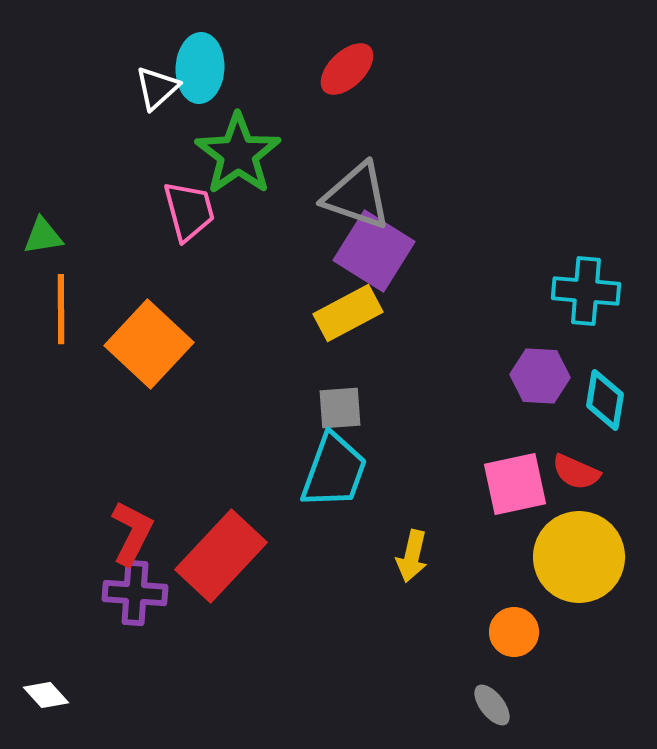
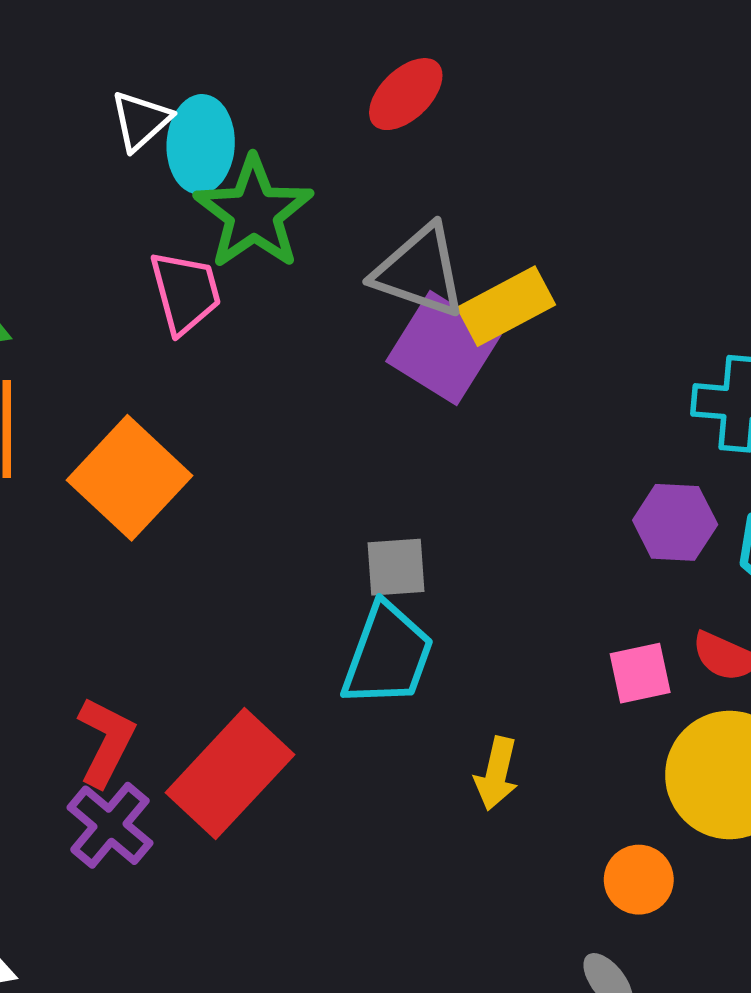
cyan ellipse: (200, 68) -> (201, 144), moved
yellow rectangle: (348, 313) -> (506, 306), moved
pink square: (515, 484) -> (640, 673), size x0.7
purple cross: (135, 593) -> (110, 825), turned 36

